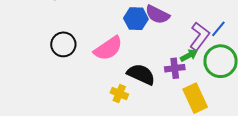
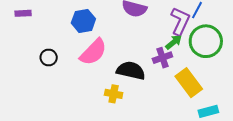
blue hexagon: (136, 19) -> (83, 21), moved
black circle: (63, 44) -> (49, 58), size x0.7

